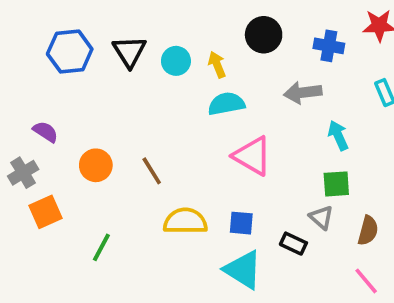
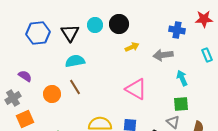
black circle: (264, 35) -> (119, 24), moved
cyan circle: (176, 61) -> (95, 25), moved
yellow arrow: (217, 65) -> (132, 47), moved, turned 88
cyan semicircle: (226, 104) -> (75, 61), moved
brown line: (152, 171) -> (75, 87), moved

